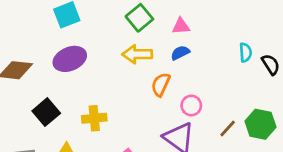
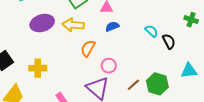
cyan semicircle: (245, 52) -> (151, 31), turned -48
blue semicircle: (180, 53) -> (112, 26), moved
purple ellipse: (70, 59) -> (42, 23), moved

